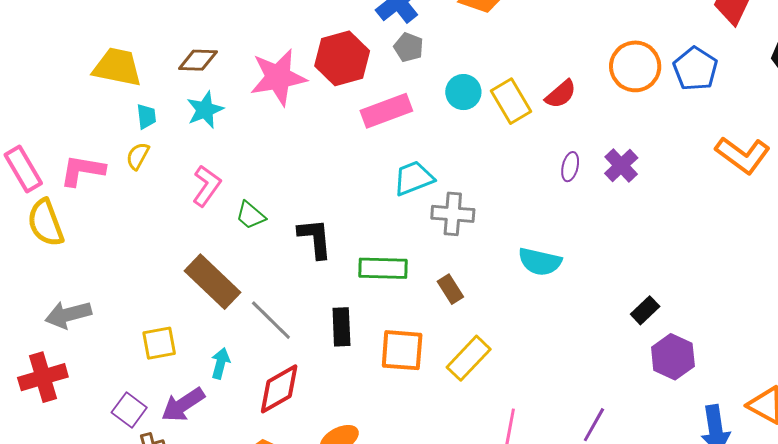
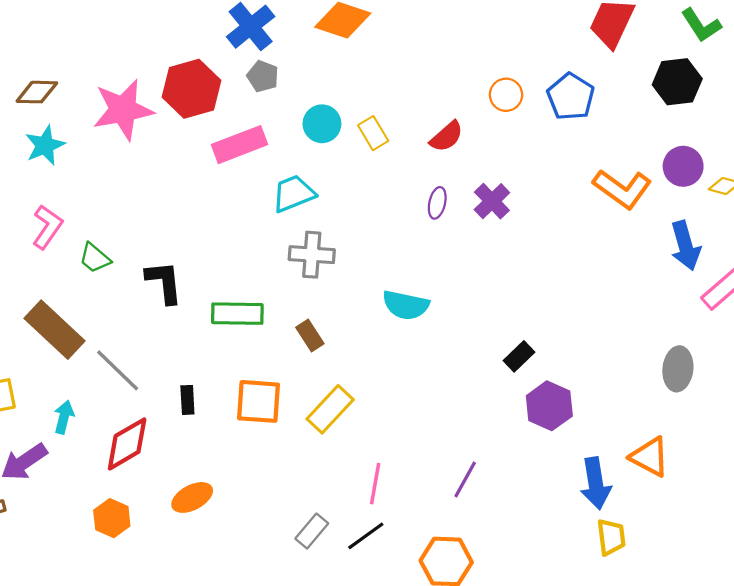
orange circle: (635, 66) -> (506, 95), size x0.6
red semicircle: (561, 94) -> (447, 137), moved
yellow rectangle: (511, 101) -> (373, 133), size x0.7
cyan trapezoid: (414, 178) -> (293, 194), moved
black rectangle: (341, 327) -> (187, 400), moved, size x0.7

